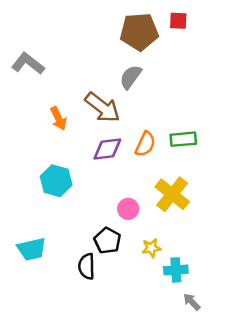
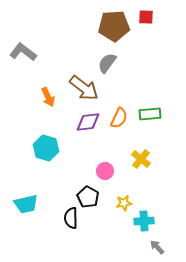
yellow cross: (172, 194) -> (141, 159), size x0.7

